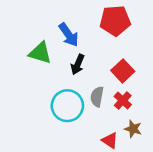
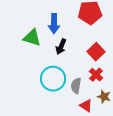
blue arrow: (69, 35) -> (54, 24), turned 36
gray semicircle: (97, 97) -> (76, 86), moved

